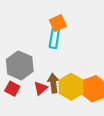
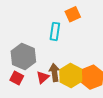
orange square: (58, 23) -> (73, 14), moved

